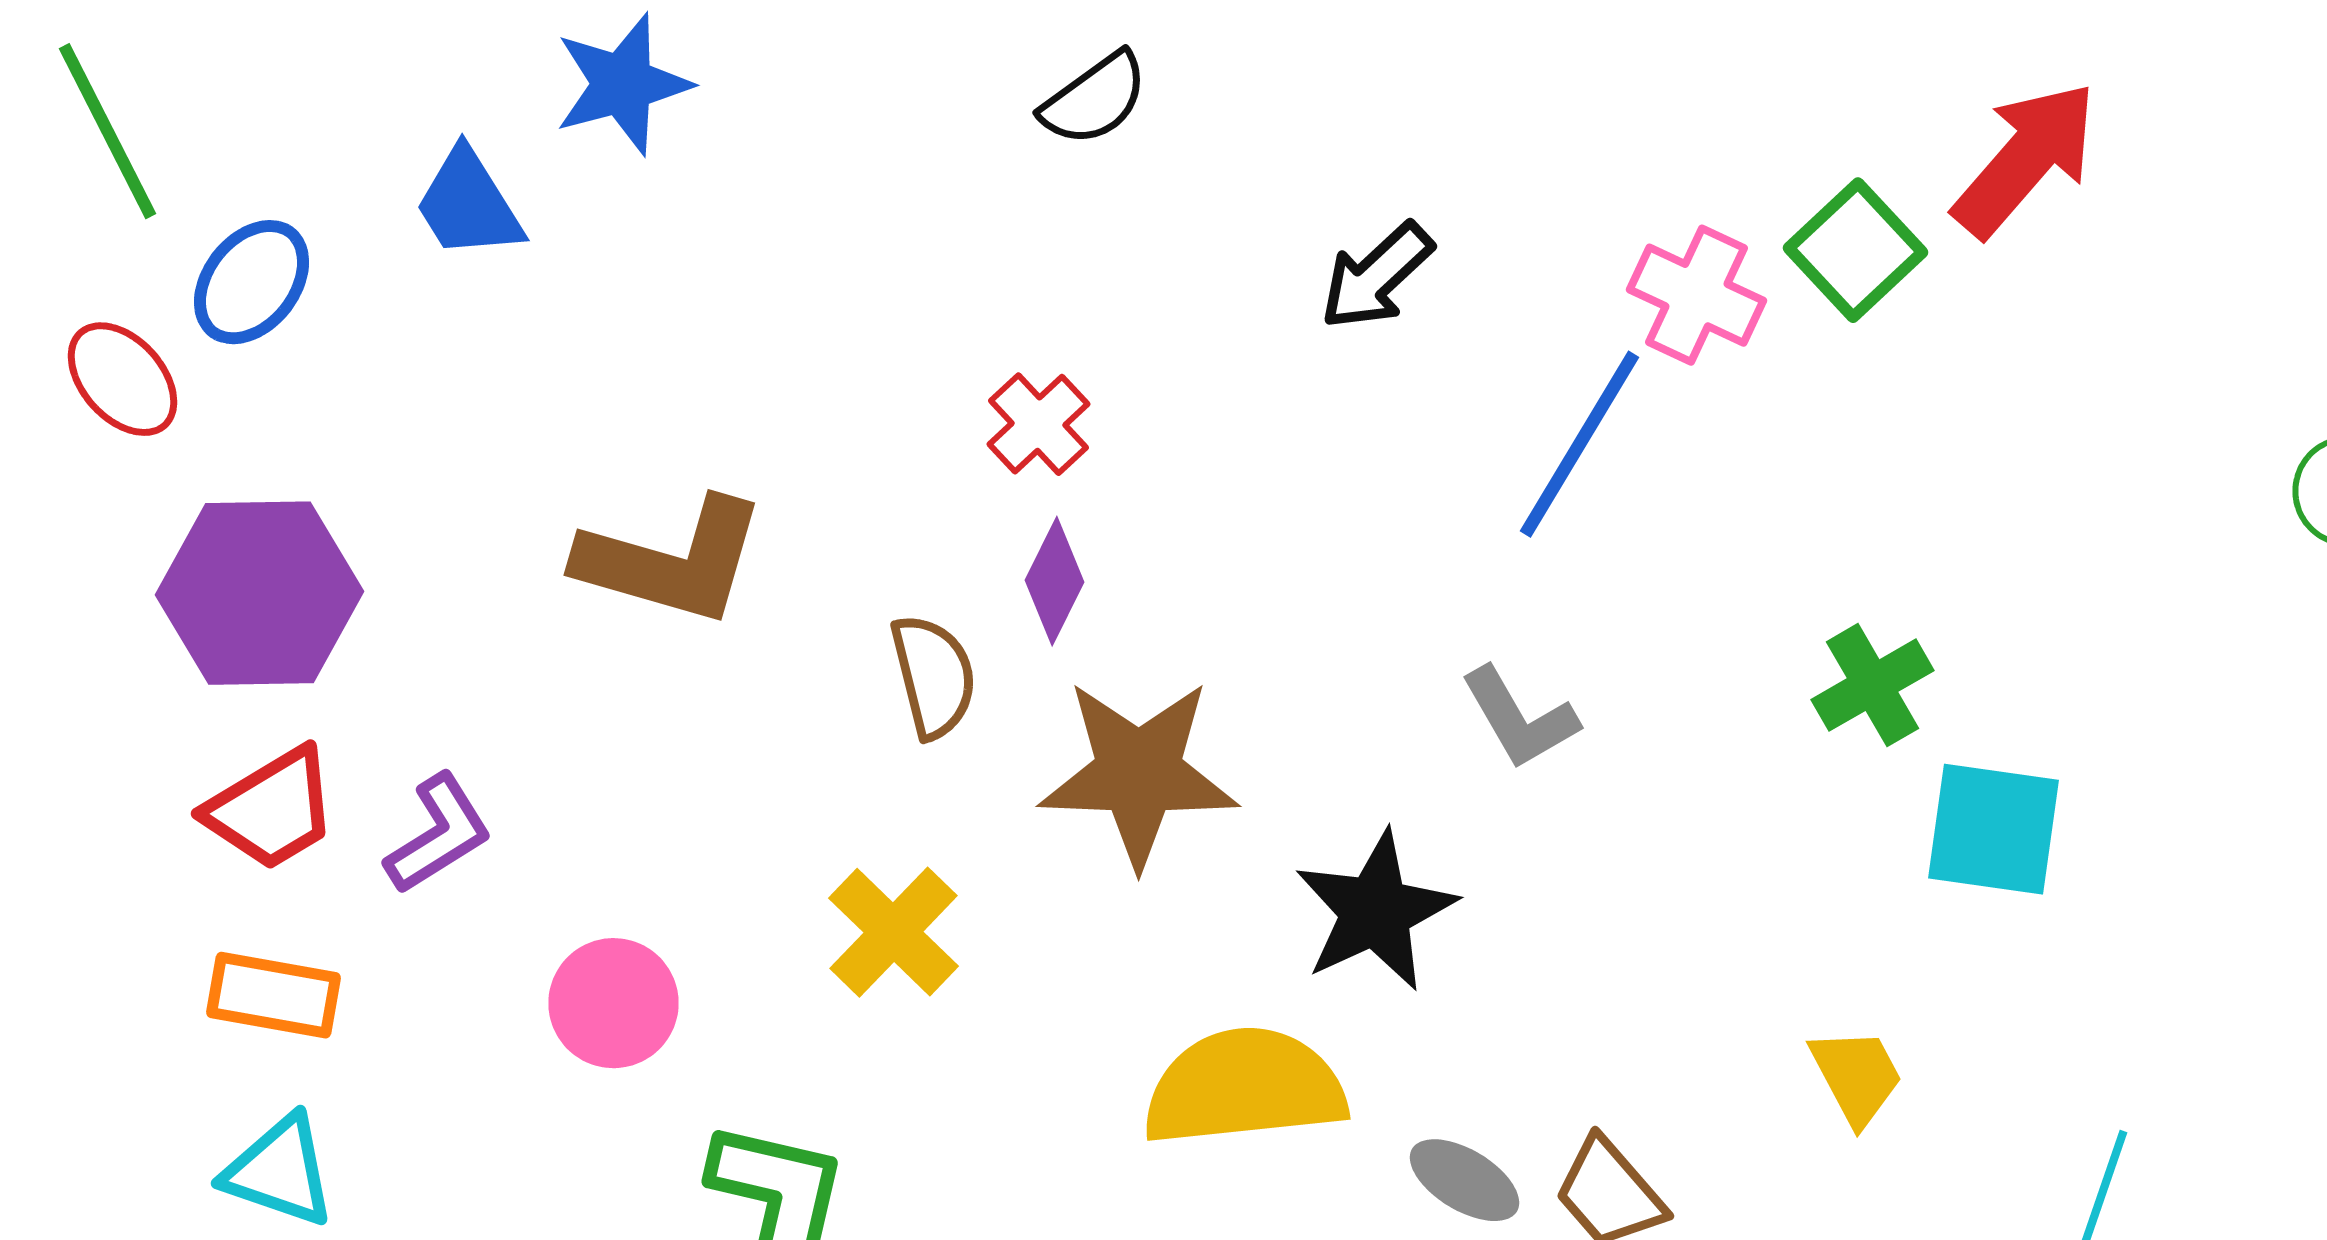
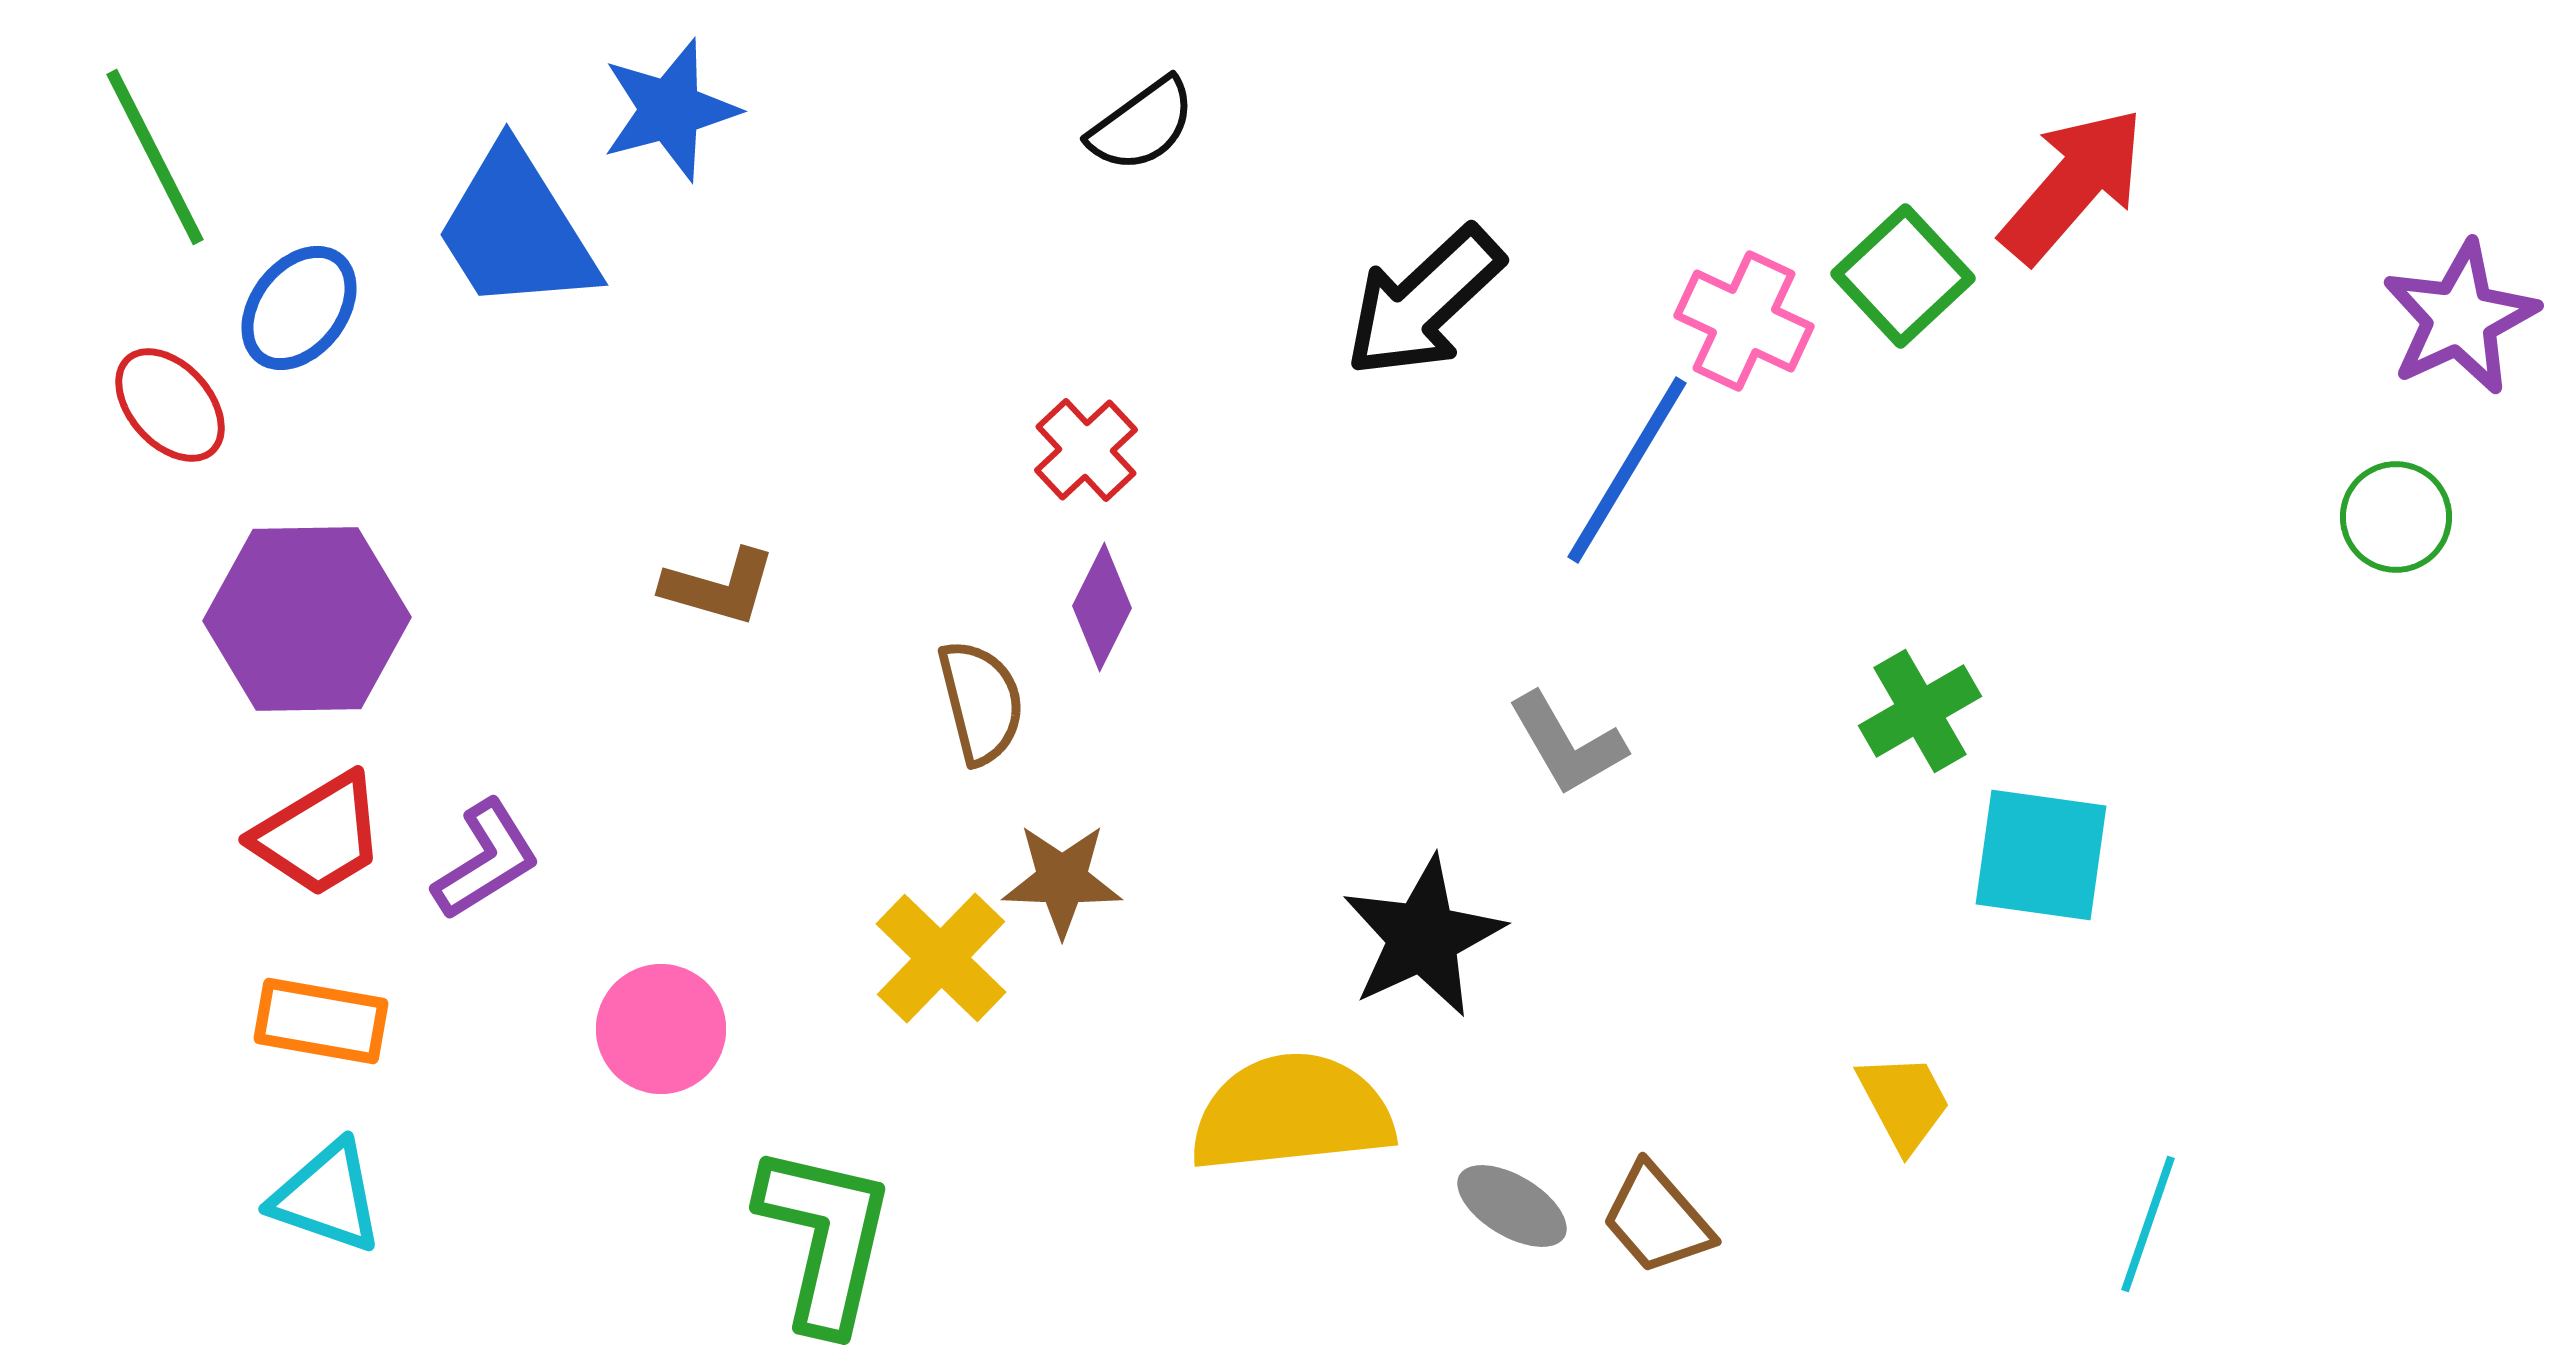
blue trapezoid: (468, 204) -> (516, 230), size x1.5
black arrow: (1376, 276) -> (1424, 302), size x1.4
brown L-shape: (672, 561) -> (719, 587), size x0.6
brown star: (1138, 773) -> (1062, 880), moved, size x0.6

